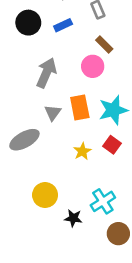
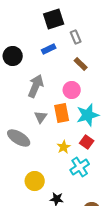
black circle: (28, 23) -> (13, 56), moved
pink circle: (93, 66) -> (72, 90), moved
gray ellipse: (24, 140) -> (19, 138), turned 60
cyan cross: (103, 201) -> (80, 167), moved

